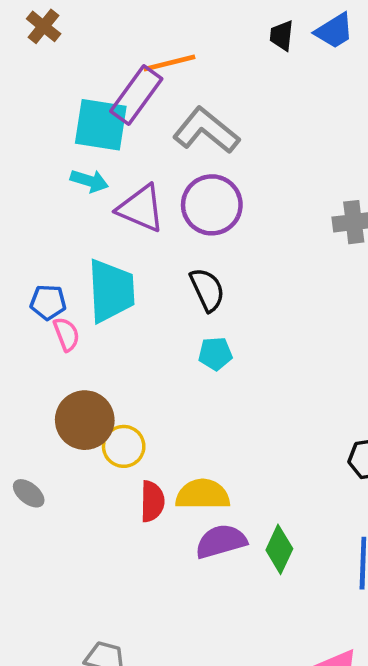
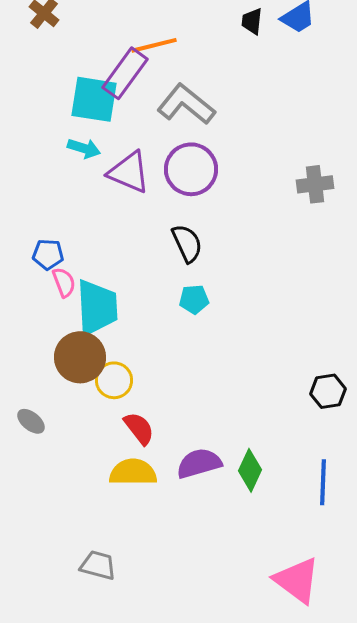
cyan trapezoid: (111, 291) -> (97, 307), moved
yellow semicircle: (203, 494) -> (133, 472), moved
red semicircle: (152, 501) -> (139, 428), turned -39

